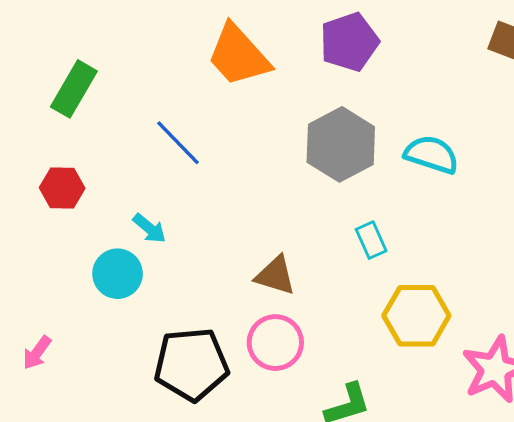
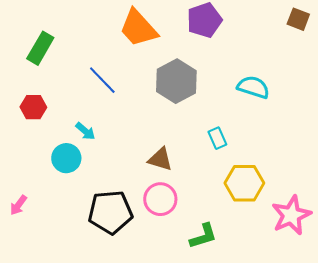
gray hexagon: (341, 144) -> (176, 81), moved

